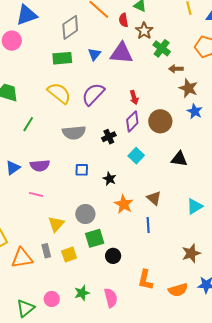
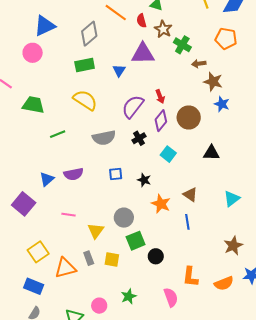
blue triangle: (94, 54) -> (119, 70), moved
purple semicircle: (93, 94) -> (133, 107), moved
green line: (28, 124) -> (58, 134), turned 42
pink line: (36, 194) -> (68, 215), moved
yellow square: (69, 255) -> (112, 260), turned 35
pink semicircle: (111, 298) -> (171, 297), moved

